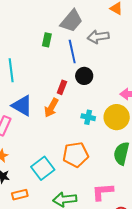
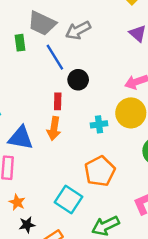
gray trapezoid: (71, 21) -> (42, 23), turned 95
green rectangle: (47, 40) -> (20, 43), moved

